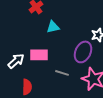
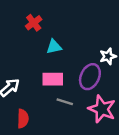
pink rectangle: (39, 55) -> (53, 79), moved

